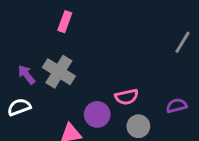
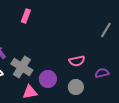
gray cross: (59, 72) -> (22, 67), moved
pink semicircle: (127, 97) -> (77, 61), moved

